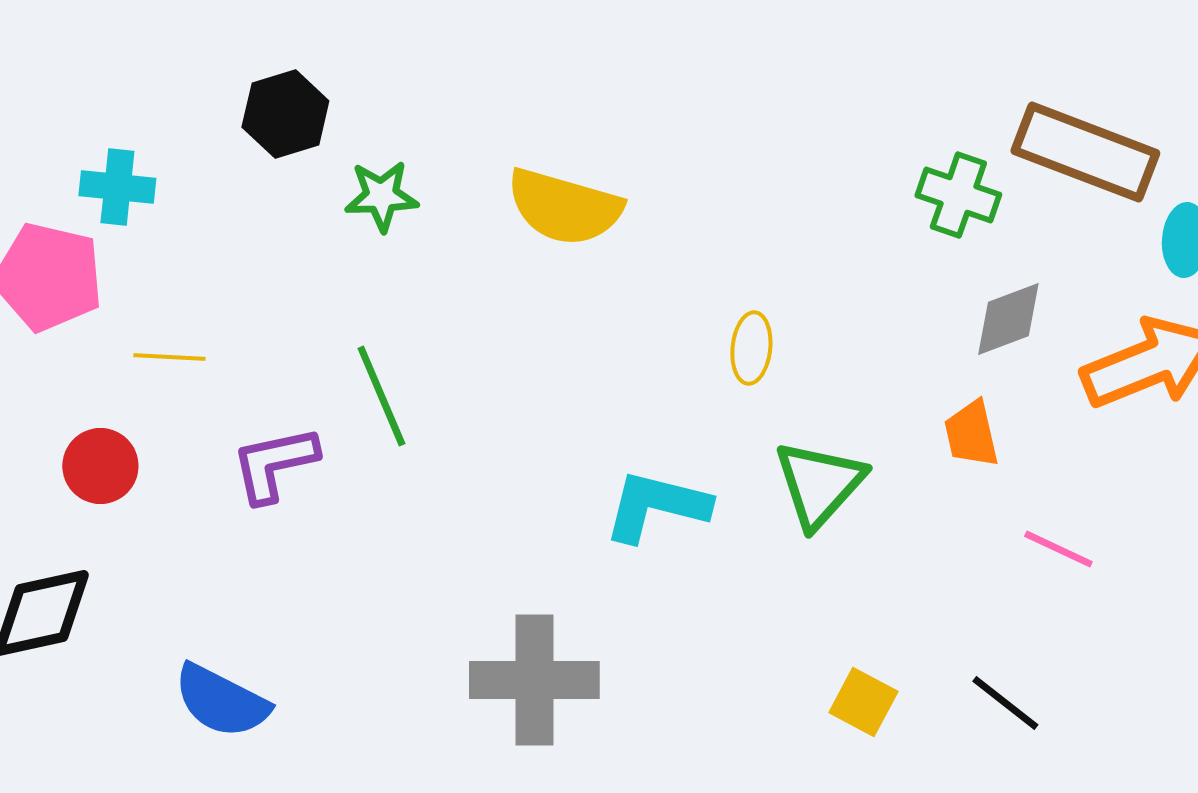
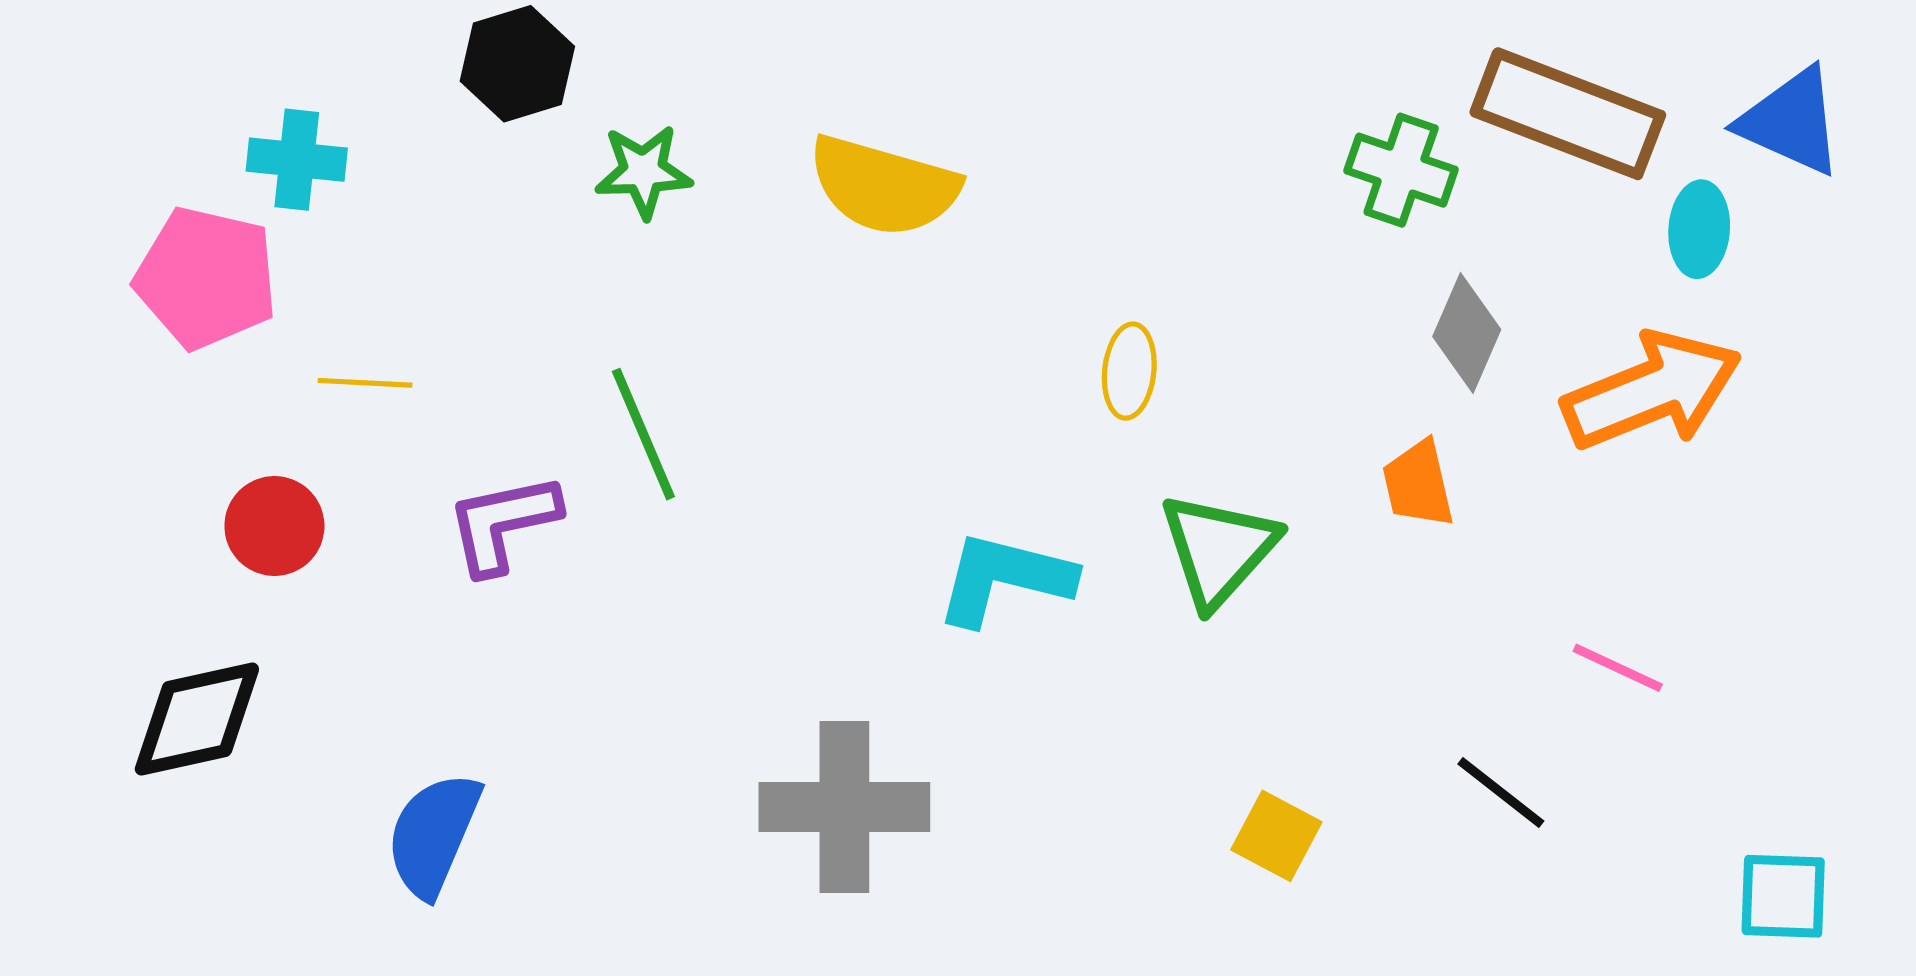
gray diamond: (1008, 319) -> (1467, 333), turned -46
pink line: (1058, 549) -> (1618, 668), moved
blue semicircle: (221, 701) -> (433, 835), turned 86
black line: (1005, 703) -> (1501, 793), moved

